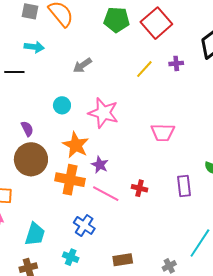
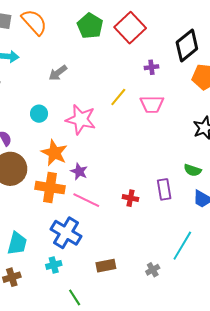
green pentagon: (117, 20) -> (90, 26), turned 30
yellow line: (144, 69) -> (118, 97), moved
pink trapezoid: (163, 132) -> (152, 104), moved
red cross: (139, 188) -> (130, 198), moved
blue cross: (84, 225) -> (66, 233), size x1.4
cyan cross: (71, 257) -> (54, 265), turned -35

